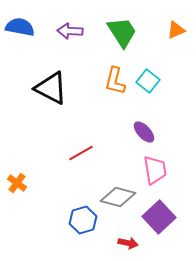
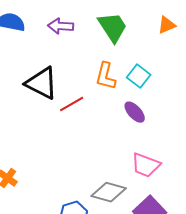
purple ellipse: (144, 132) -> (135, 112), moved
red line: (81, 153) -> (72, 104), moved
pink trapezoid: (155, 170) -> (146, 165), turned 120

